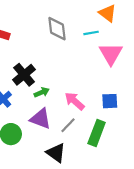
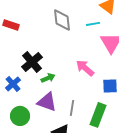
pink arrow: (75, 101) -> (85, 68), moved
gray line: (68, 125) -> (72, 108), turned -35

